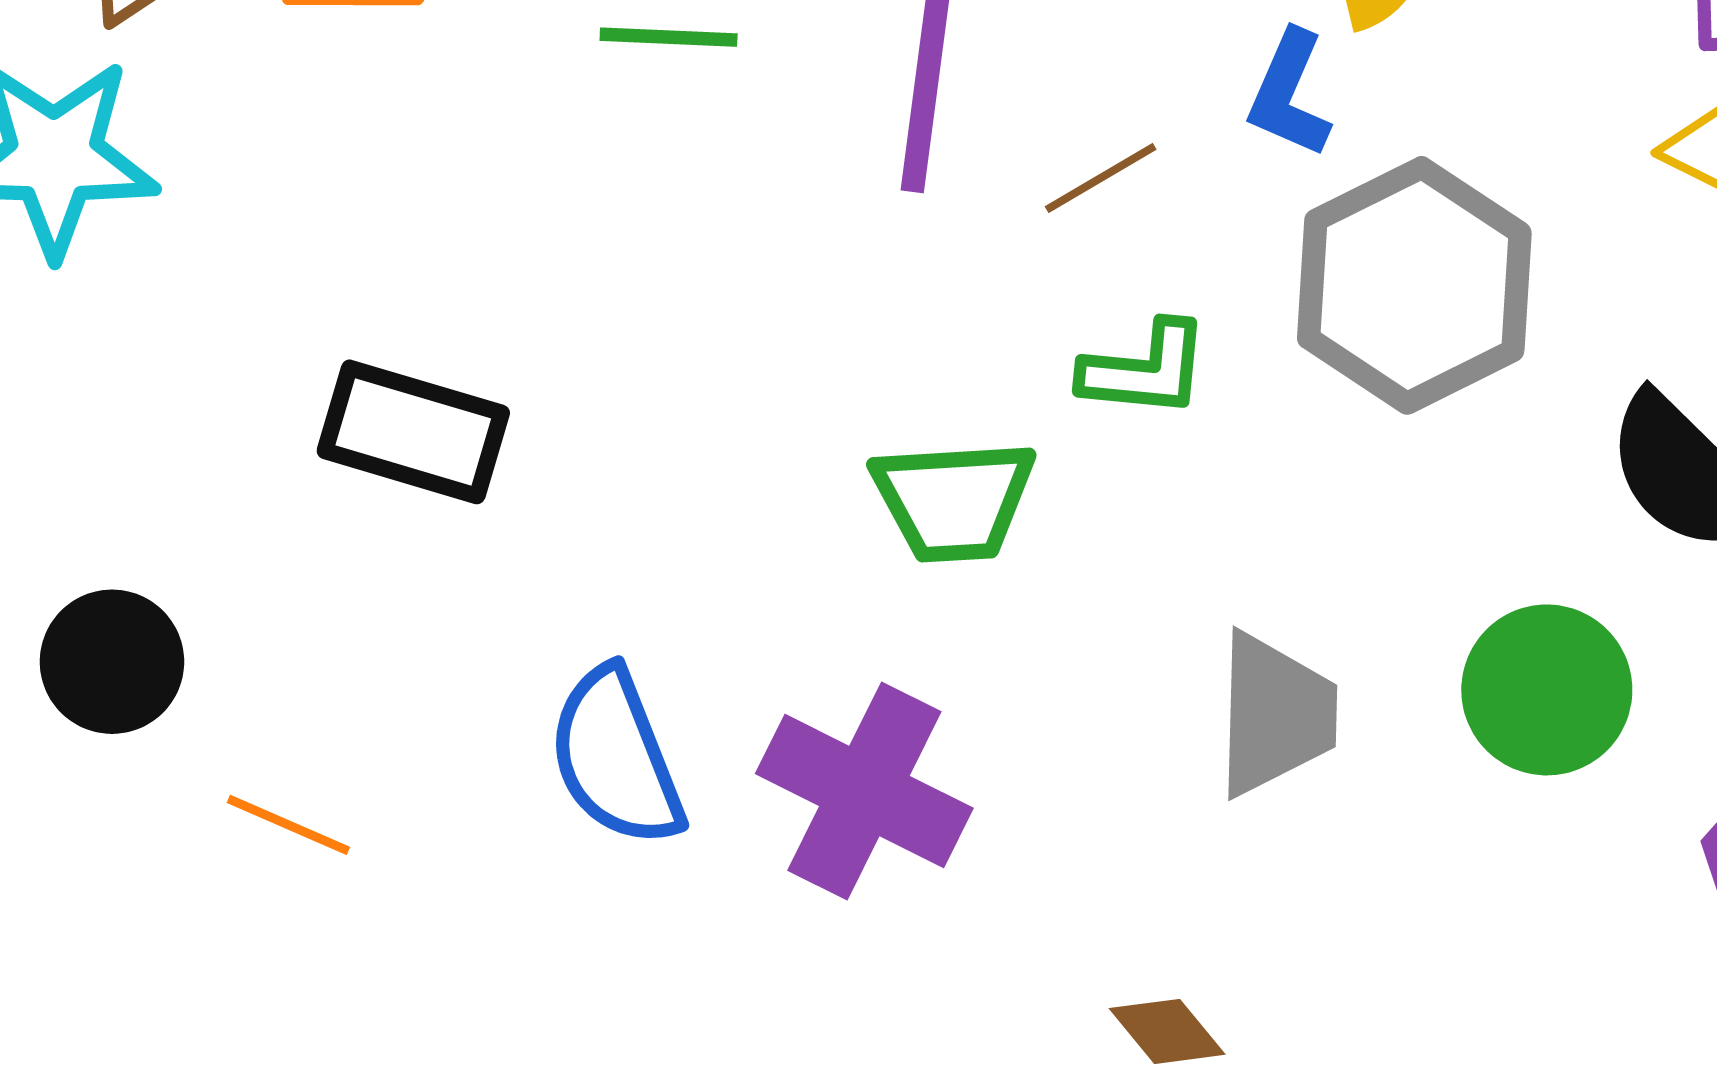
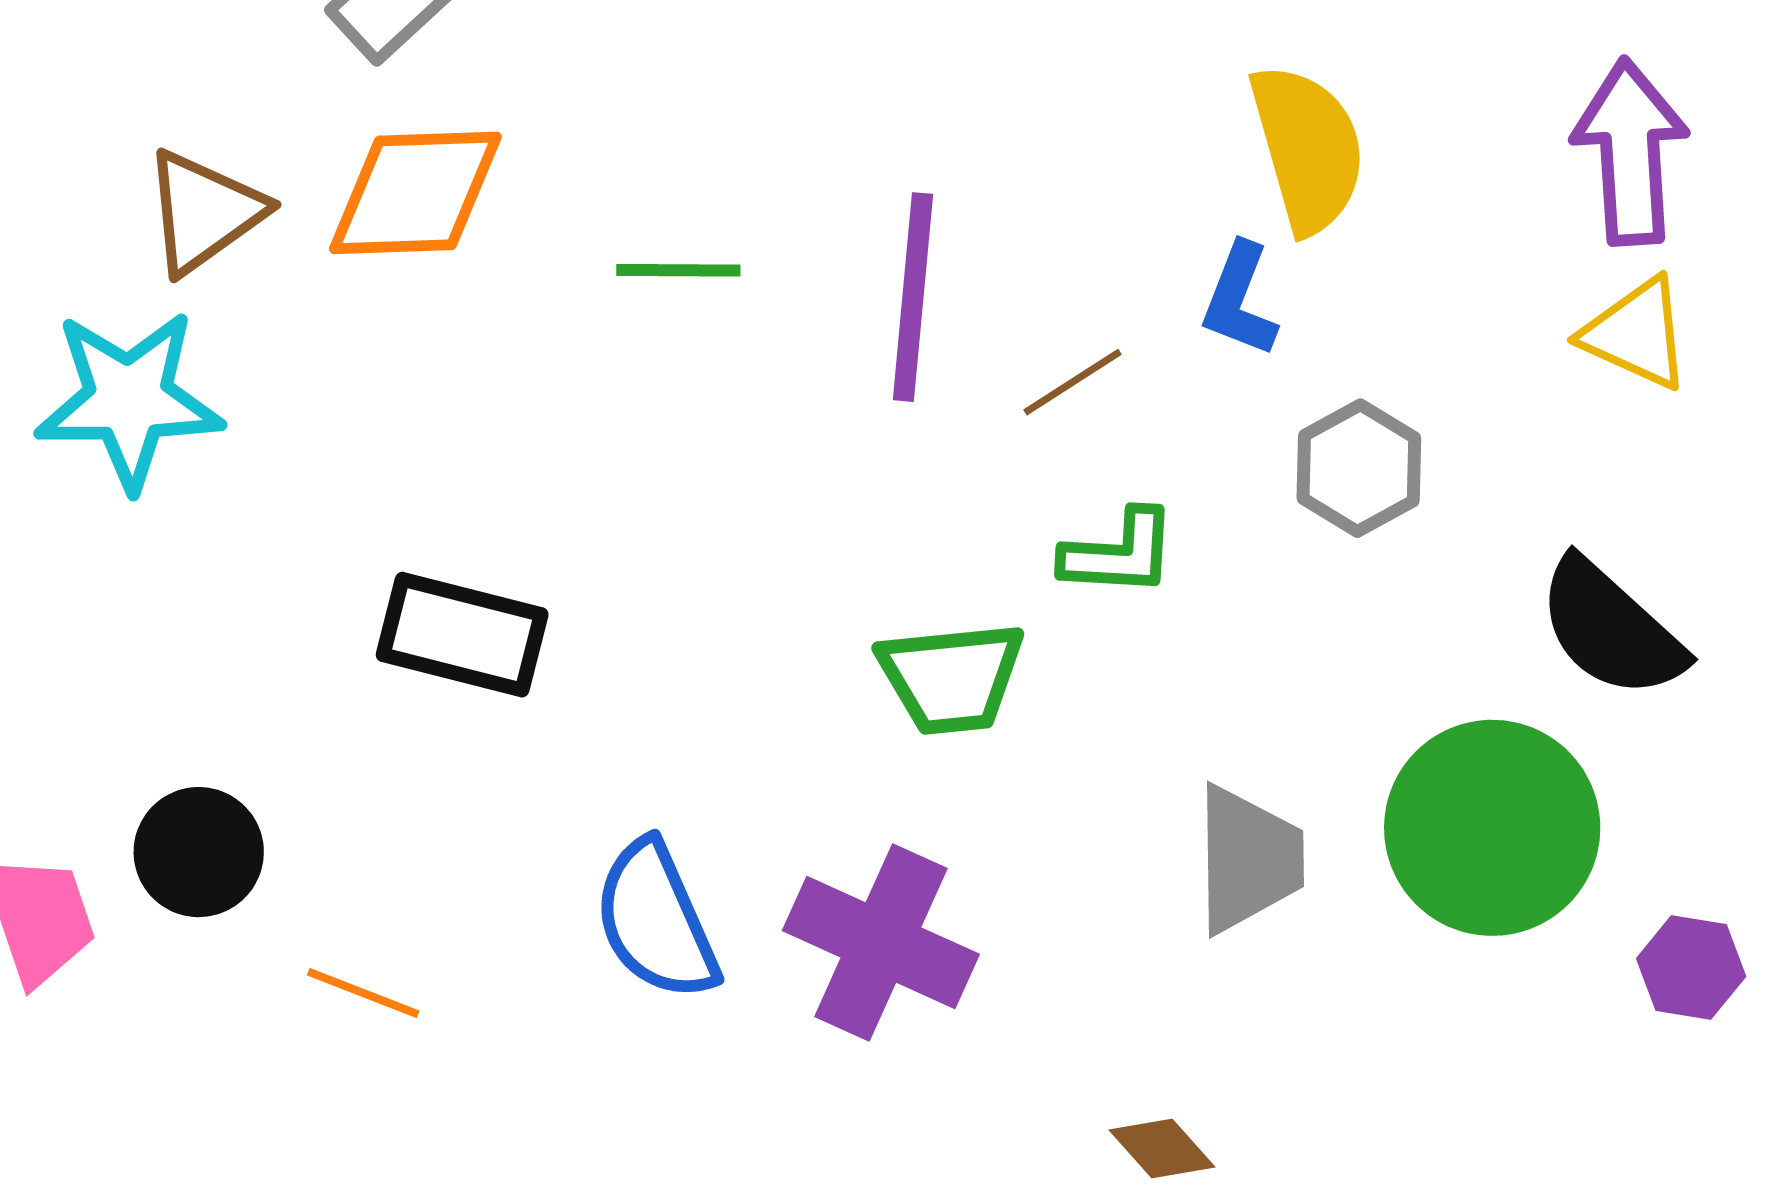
gray hexagon: (1414, 285) -> (1359, 468), size x0.6
green circle: (1547, 690) -> (1492, 828), size x1.4

